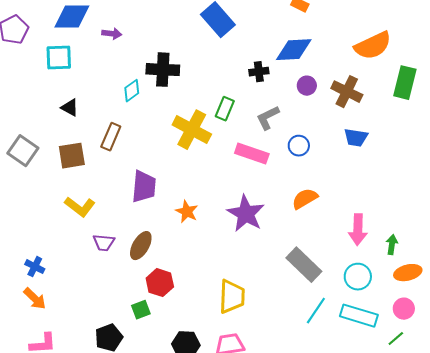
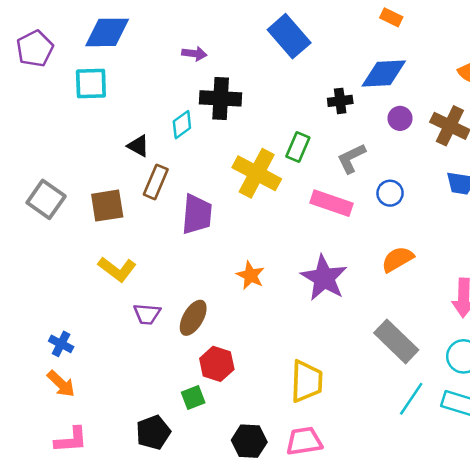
purple arrow: (112, 34) -> (194, 54), moved
black triangle: (70, 108) -> (138, 146), moved
purple trapezoid: (144, 187) -> (197, 214), moved

